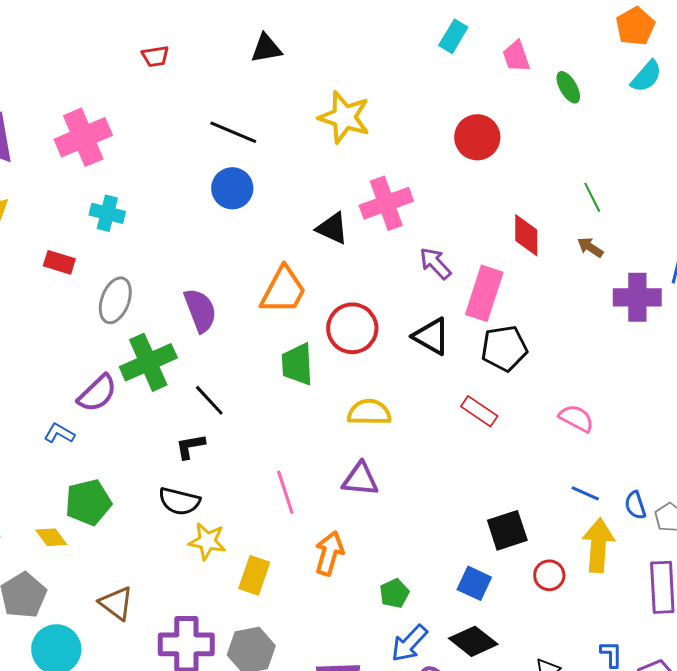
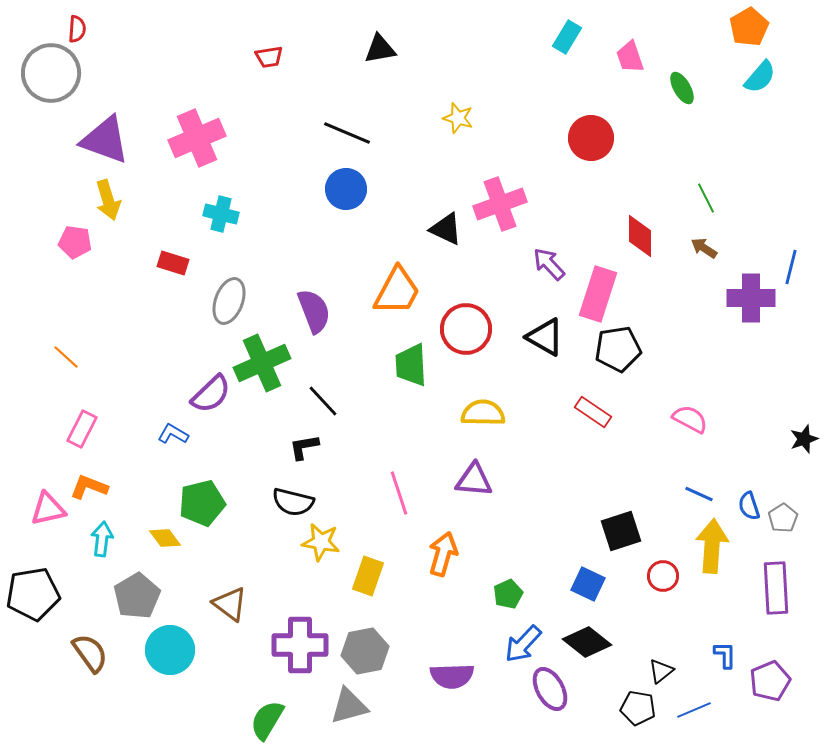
yellow star: (344, 117) -> (458, 118), size x0.6

